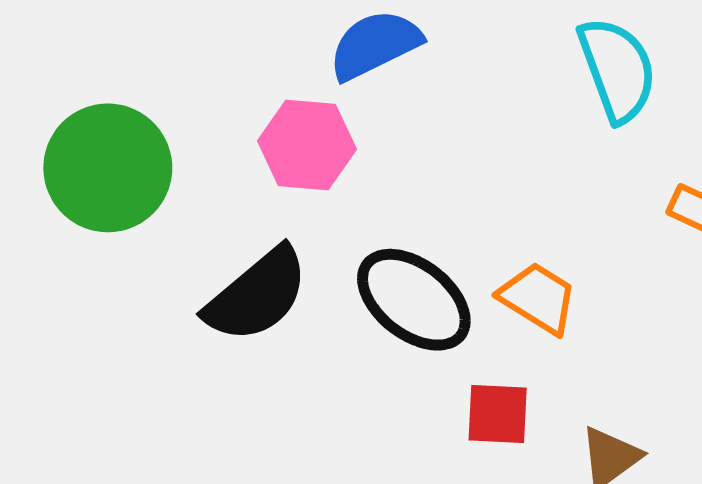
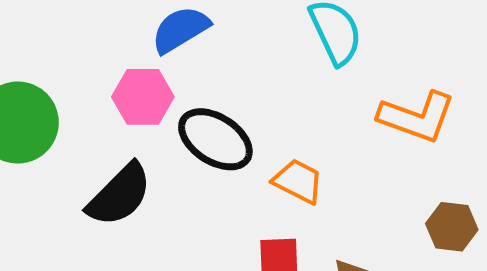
black ellipse: (414, 300) -> (215, 139), moved

